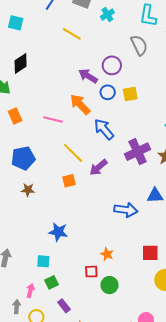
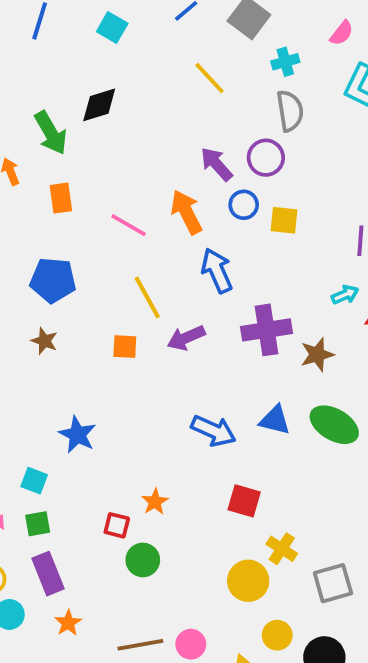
gray semicircle: (139, 45) -> (290, 111), moved
red square: (150, 253) -> (244, 501), moved
purple rectangle: (64, 306) -> (48, 574), size x1.5

